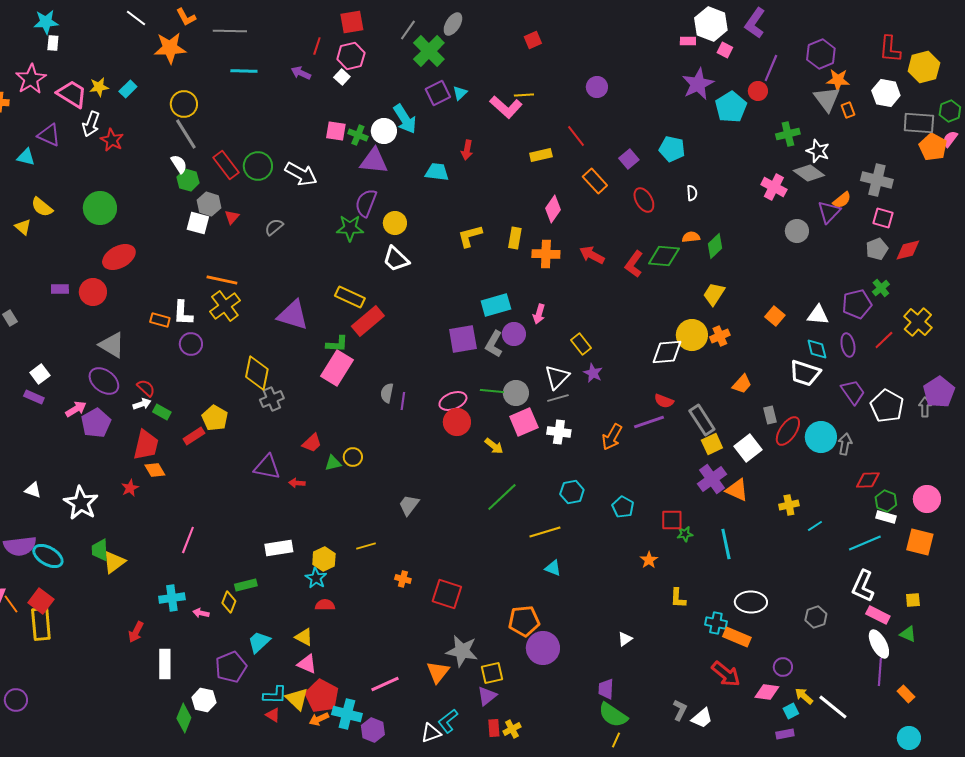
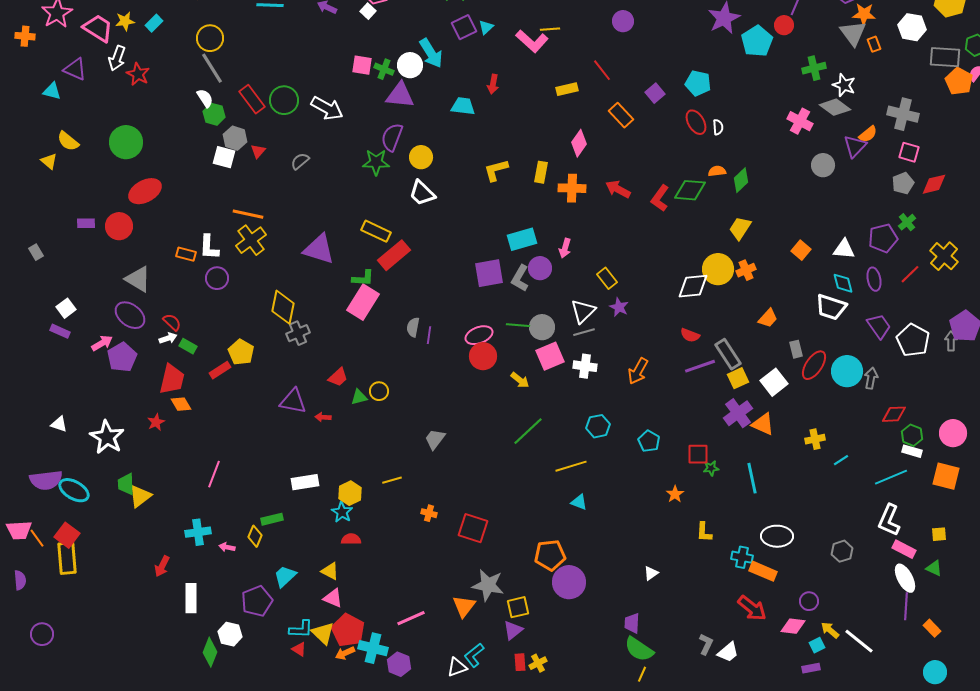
red ellipse: (644, 200) -> (696, 122), moved
purple line: (649, 422) -> (700, 366), moved

